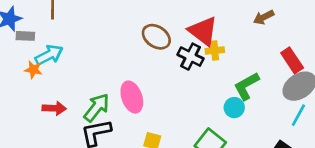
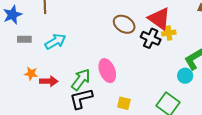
gray rectangle: (25, 36) -> (24, 39), moved
cyan arrow: (49, 55) -> (55, 41), moved
orange star: (33, 70) -> (31, 74), moved

